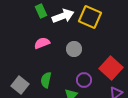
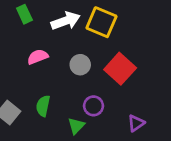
green rectangle: (41, 11) -> (24, 14), moved
red square: (111, 68) -> (120, 69), moved

